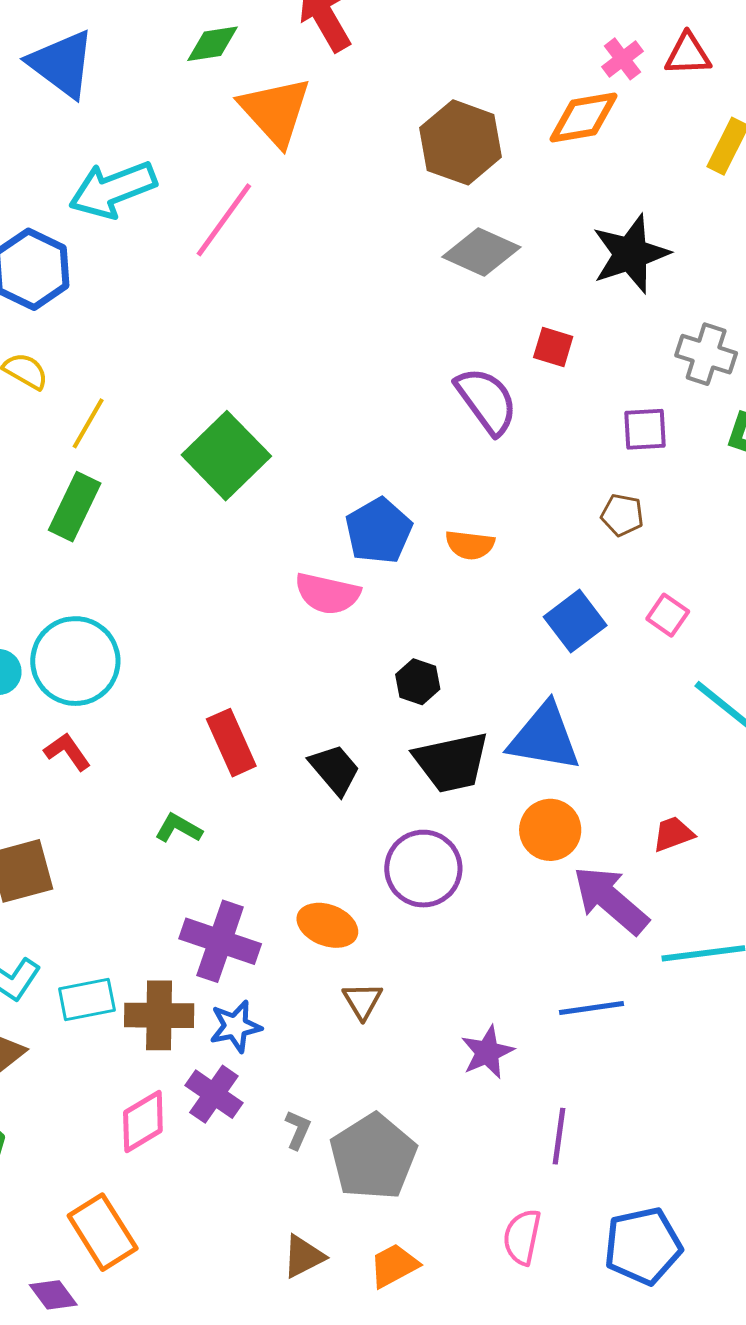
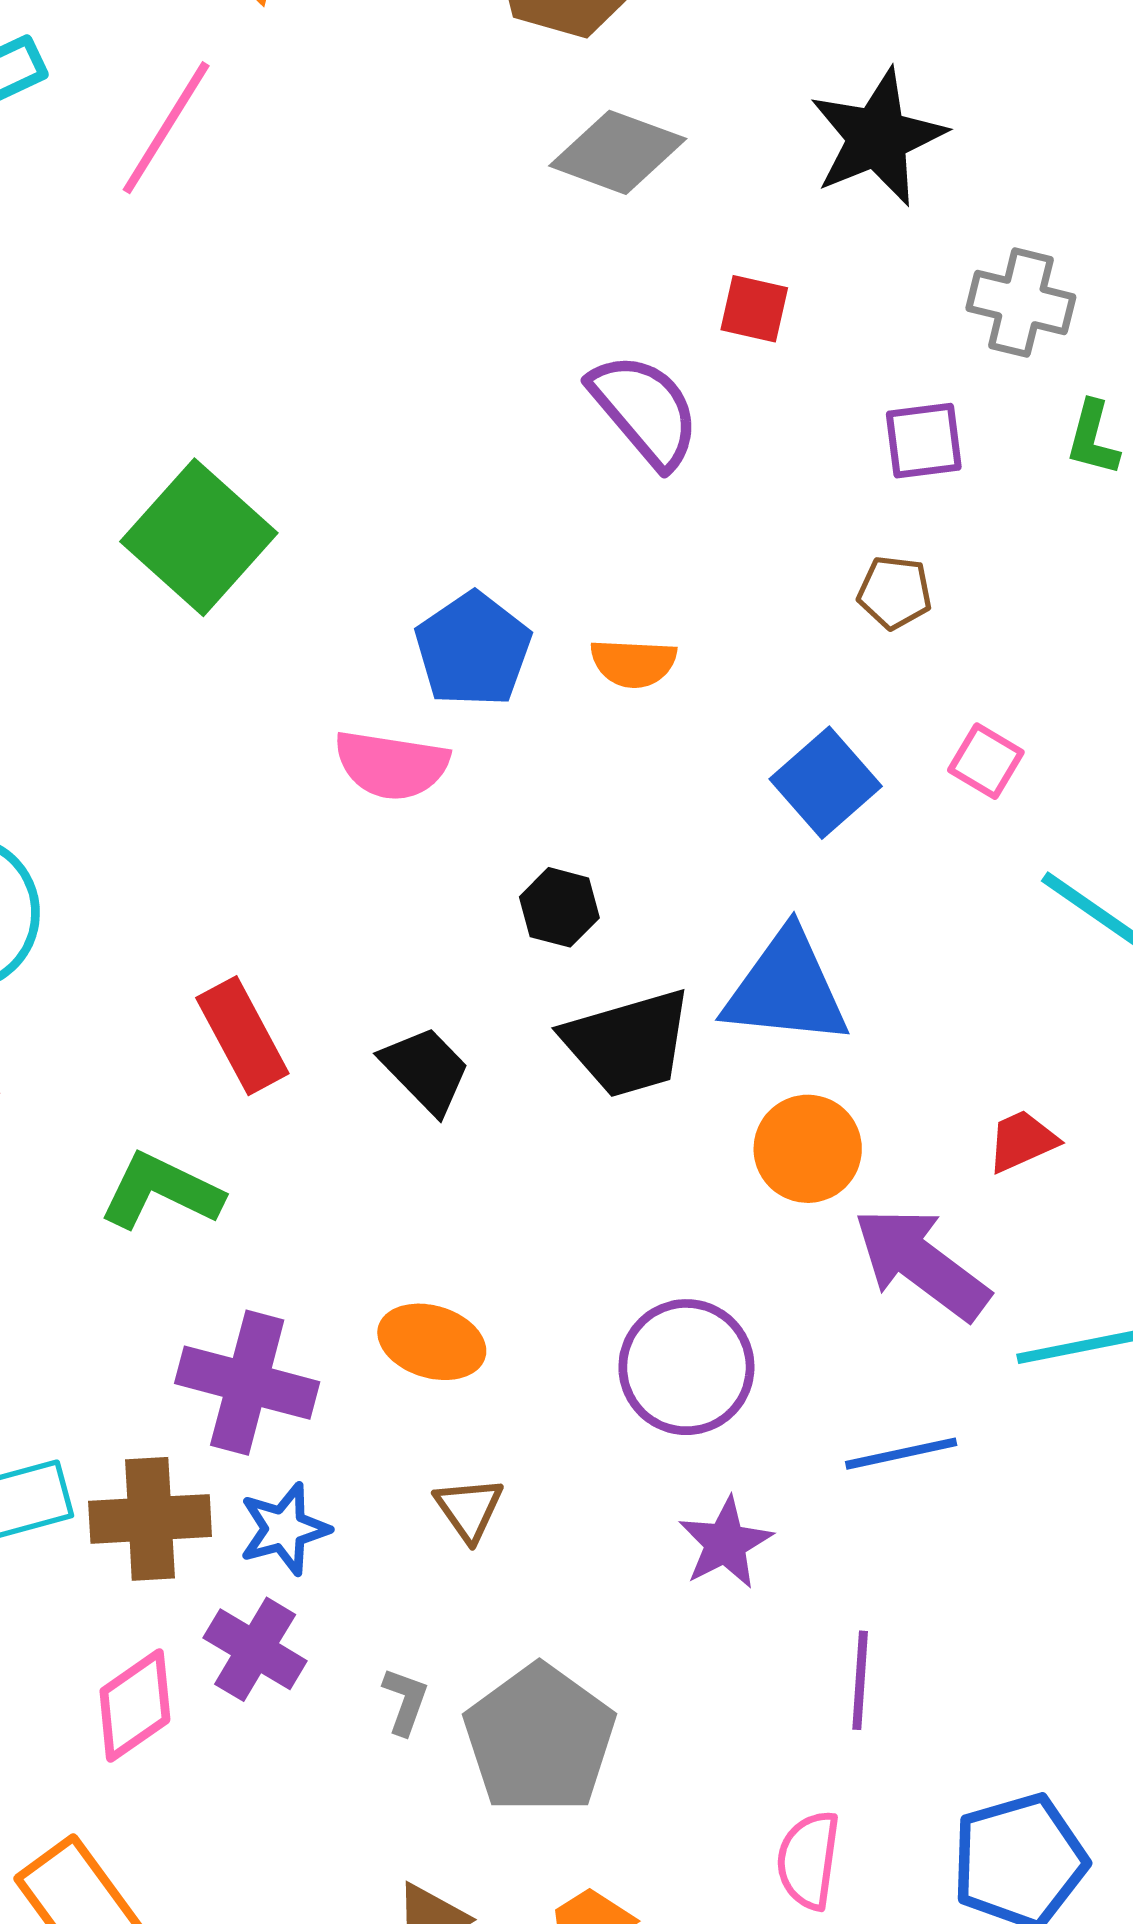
green L-shape: (178, 828) -> (161, 1191), size x1.5
purple circle: (423, 869) -> (686, 1367), moved
brown triangle: (362, 1001) -> (469, 1509), moved

